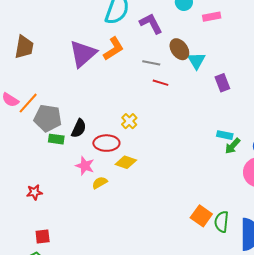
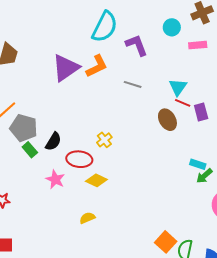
brown ellipse: (179, 49) -> (167, 120), moved
red line: (161, 83) -> (183, 103), moved
green rectangle: (56, 139) -> (30, 150), turned 35
yellow semicircle: (100, 183) -> (87, 218), moved

